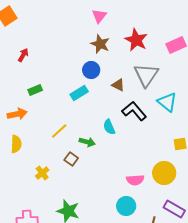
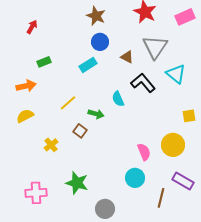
brown star: (100, 44) -> (96, 16), moved
yellow semicircle: (16, 144) -> (25, 116), turned -120
pink semicircle: (135, 180) -> (144, 152), turned -108

